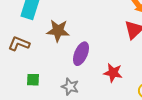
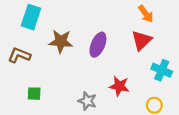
purple ellipse: (81, 54) -> (98, 45), moved
gray star: (70, 87) -> (87, 101), moved

